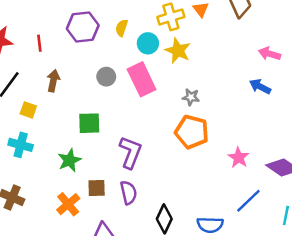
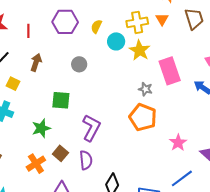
pink rectangle: (142, 79) -> (170, 71), moved
brown square: (97, 188) -> (60, 153), turned 35

